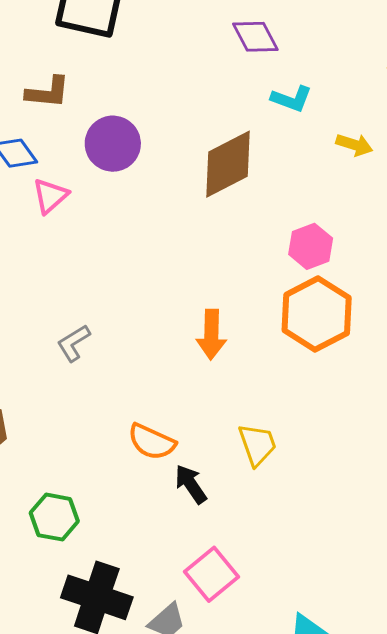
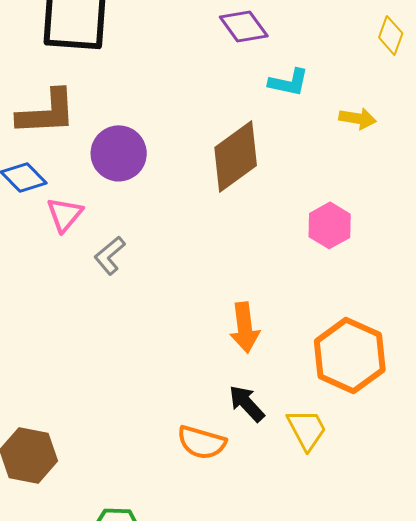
brown L-shape: (48, 92) -> (47, 112), size x1.4
orange hexagon: (317, 314) -> (350, 355), moved
gray L-shape: (74, 343) -> (110, 255), moved
black arrow: (191, 484) -> (247, 403), moved

